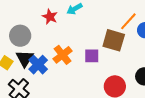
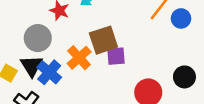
gray circle: (20, 36) -> (38, 38), moved
brown square: (114, 40) -> (103, 40), moved, turned -30

